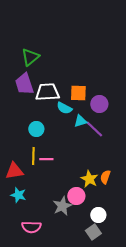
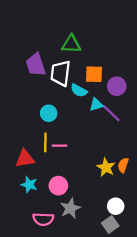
green triangle: (30, 57) -> (71, 44), moved, turned 42
white trapezoid: (47, 92) -> (61, 73), turned -80
pink circle: (76, 196) -> (58, 186), moved
gray star: (62, 206) -> (70, 208), moved

